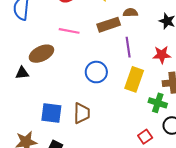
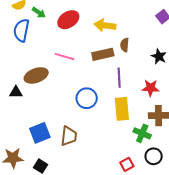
brown semicircle: (130, 13) -> (125, 45), turned -88
yellow rectangle: (134, 79) -> (122, 109), turned -30
blue square: (51, 113) -> (40, 133), turned -35

